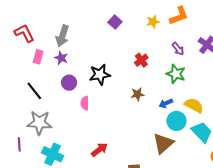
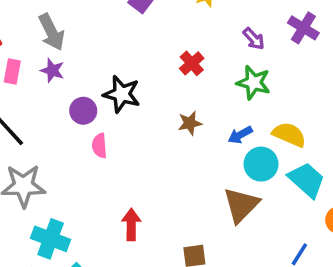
gray arrow: (62, 36) -> (51, 32), turned -40
black star: (100, 75) -> (122, 94), turned 30
purple circle: (69, 83) -> (83, 111), moved
red arrow: (99, 150) -> (131, 224), turned -48

